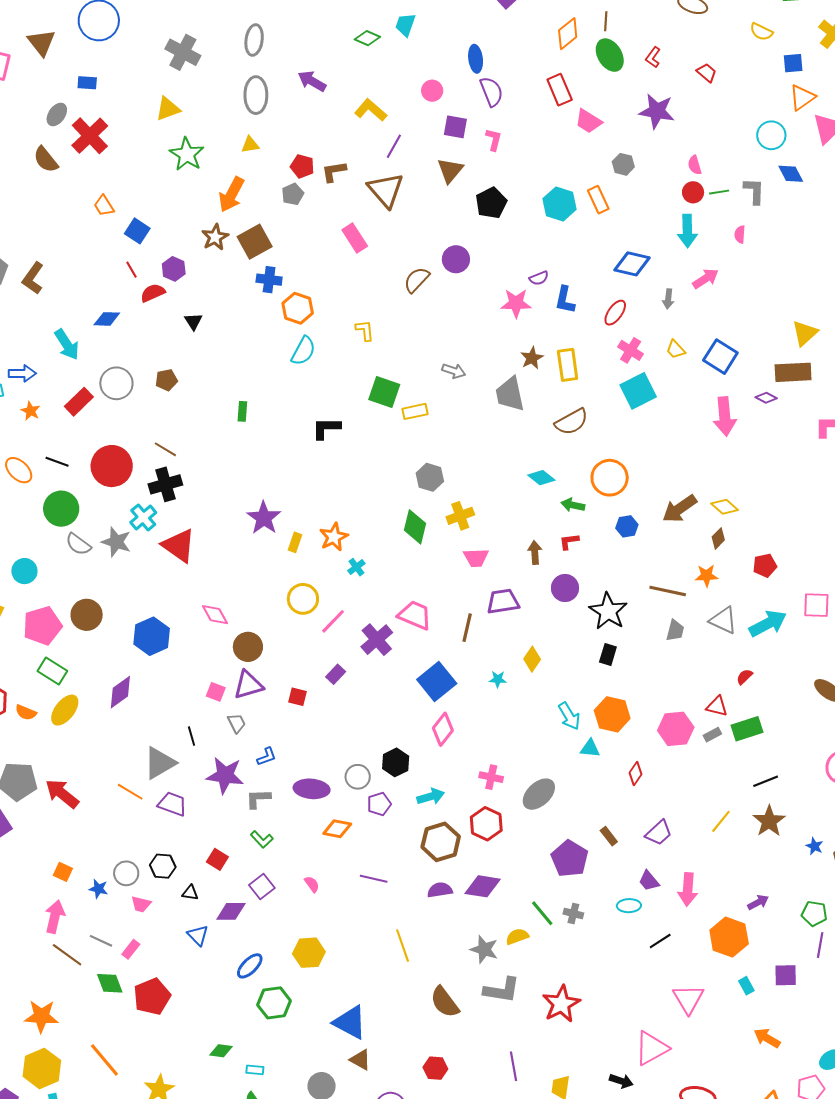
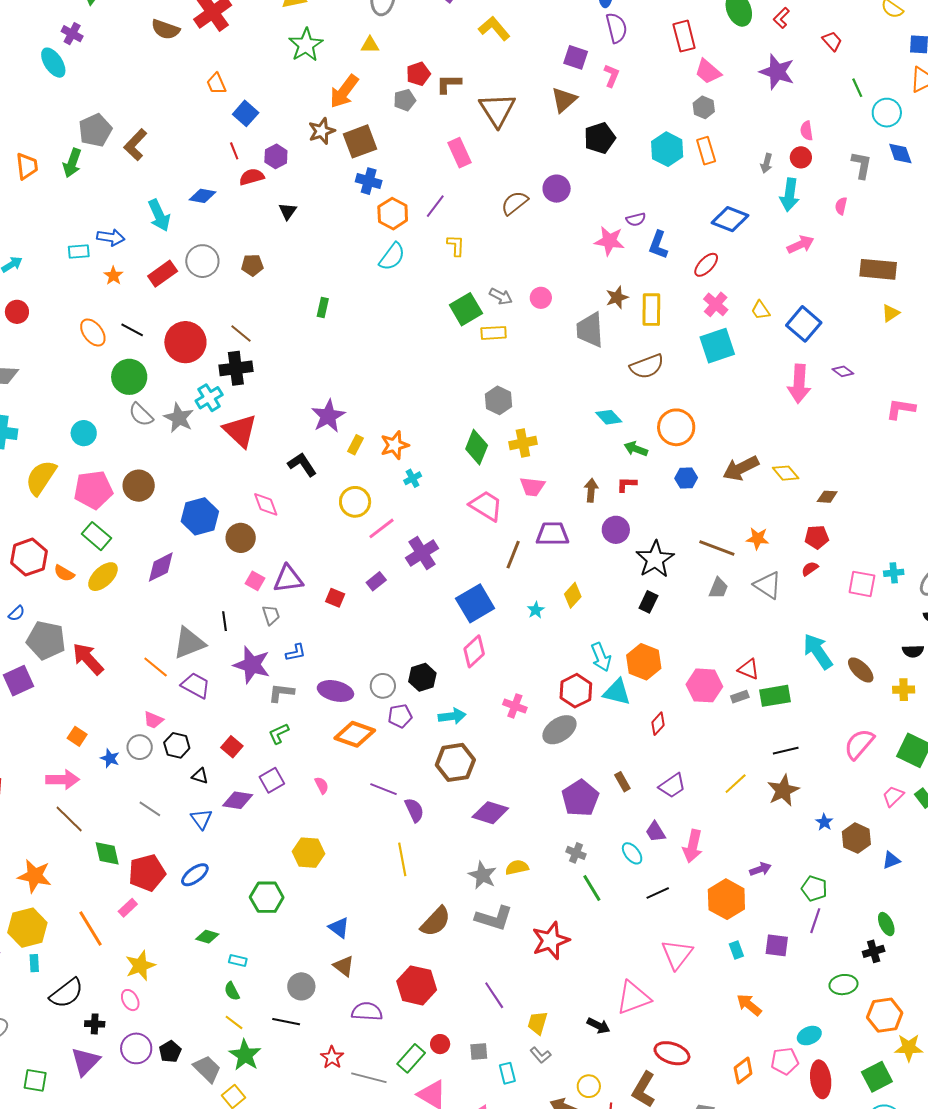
pink circle: (432, 91) -> (541, 298), moved
purple line: (394, 146) -> (435, 206), moved
brown semicircle: (46, 160) -> (166, 29), turned -40
gray hexagon: (623, 164) -> (704, 107), moved
red pentagon: (302, 166) -> (418, 74), turned 30
green line: (719, 192) -> (857, 88), moved, turned 66
gray arrow: (668, 299) -> (766, 163), moved
yellow triangle: (805, 333) -> (891, 313), size x0.7
gray arrow: (454, 371) -> (501, 296), moved
brown rectangle: (793, 372) -> (878, 269), moved
green square: (384, 392) -> (466, 309), turned 32
black L-shape: (326, 428) -> (302, 465), moved, turned 48
brown diamond: (718, 538) -> (827, 497), moved, turned 40
pink trapezoid: (415, 615) -> (486, 506), moved
cyan arrow: (768, 623) -> (818, 651), moved, turned -105
brown circle: (248, 647) -> (241, 538), moved
red semicircle: (744, 677) -> (810, 569), moved
cyan star: (498, 679) -> (536, 610), turned 30
cyan triangle: (590, 748) -> (617, 692), size x1.4
red hexagon: (486, 824) -> (576, 691), moved
orange diamond: (337, 829) -> (355, 734), size x1.4
green L-shape: (262, 839) -> (279, 734), turned 100
purple semicircle: (440, 890) -> (414, 810), moved, turned 65
pink trapezoid: (141, 904) -> (153, 720), moved
cyan ellipse: (629, 906) -> (632, 853), turned 45
green line: (542, 913) -> (592, 888), moved
pink arrow: (55, 917) -> (63, 779), turned 68
gray line: (101, 941) -> (150, 809), moved
pink rectangle: (131, 949) -> (128, 908), moved
blue ellipse: (250, 966) -> (195, 875), moved
brown semicircle: (445, 1002) -> (436, 922), turned -108
blue triangle: (350, 1022) -> (339, 928), size x0.6
purple line: (514, 1066) -> (494, 995), turned -32
red hexagon: (435, 1068) -> (417, 985), size x1.6

